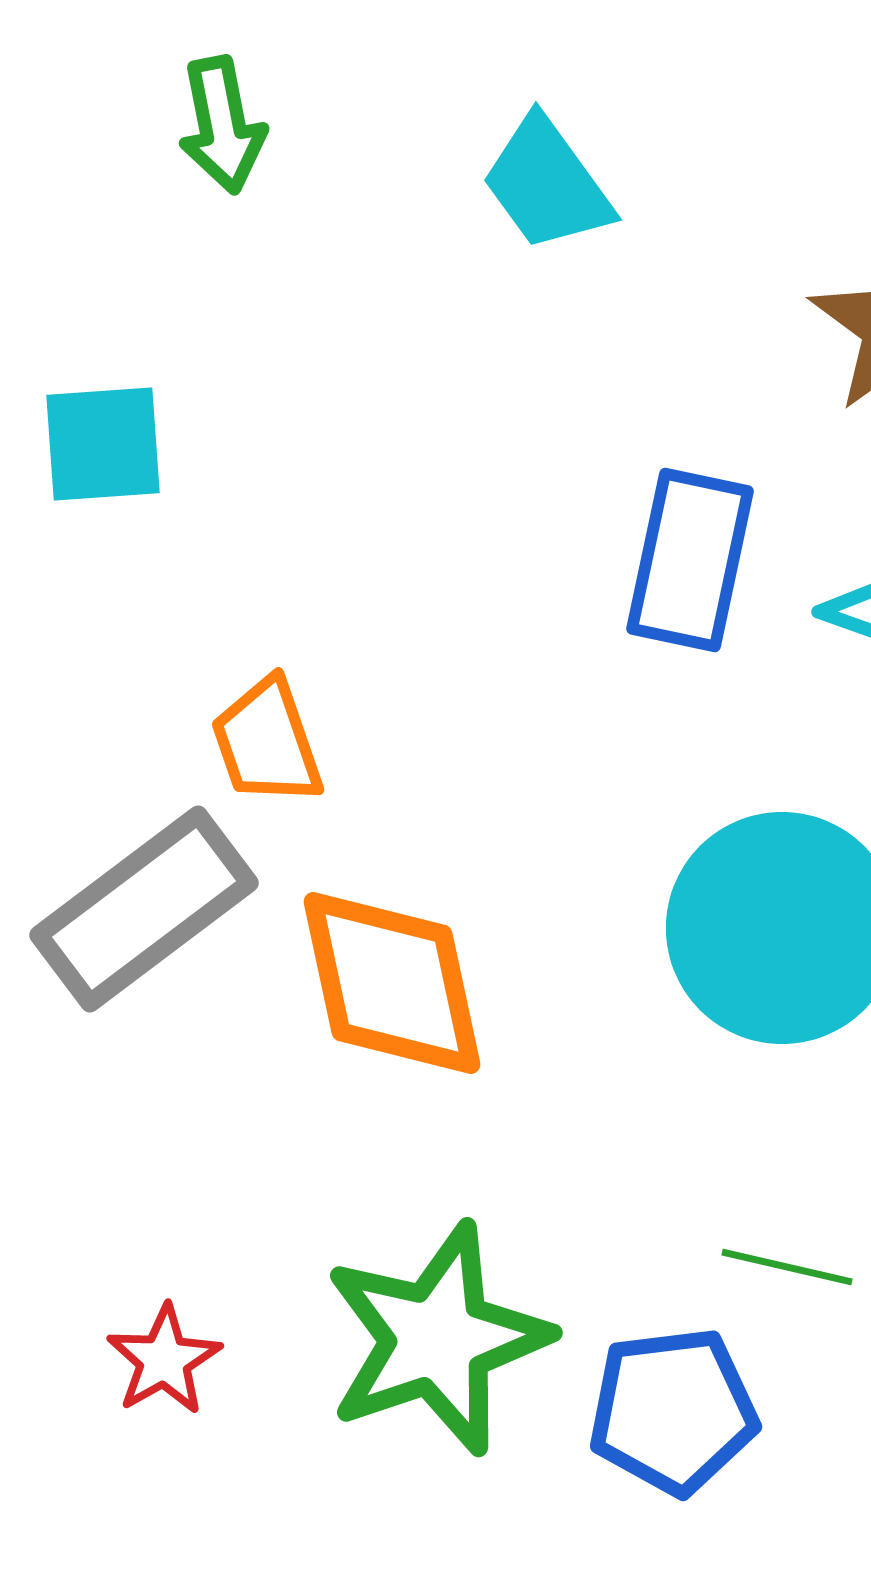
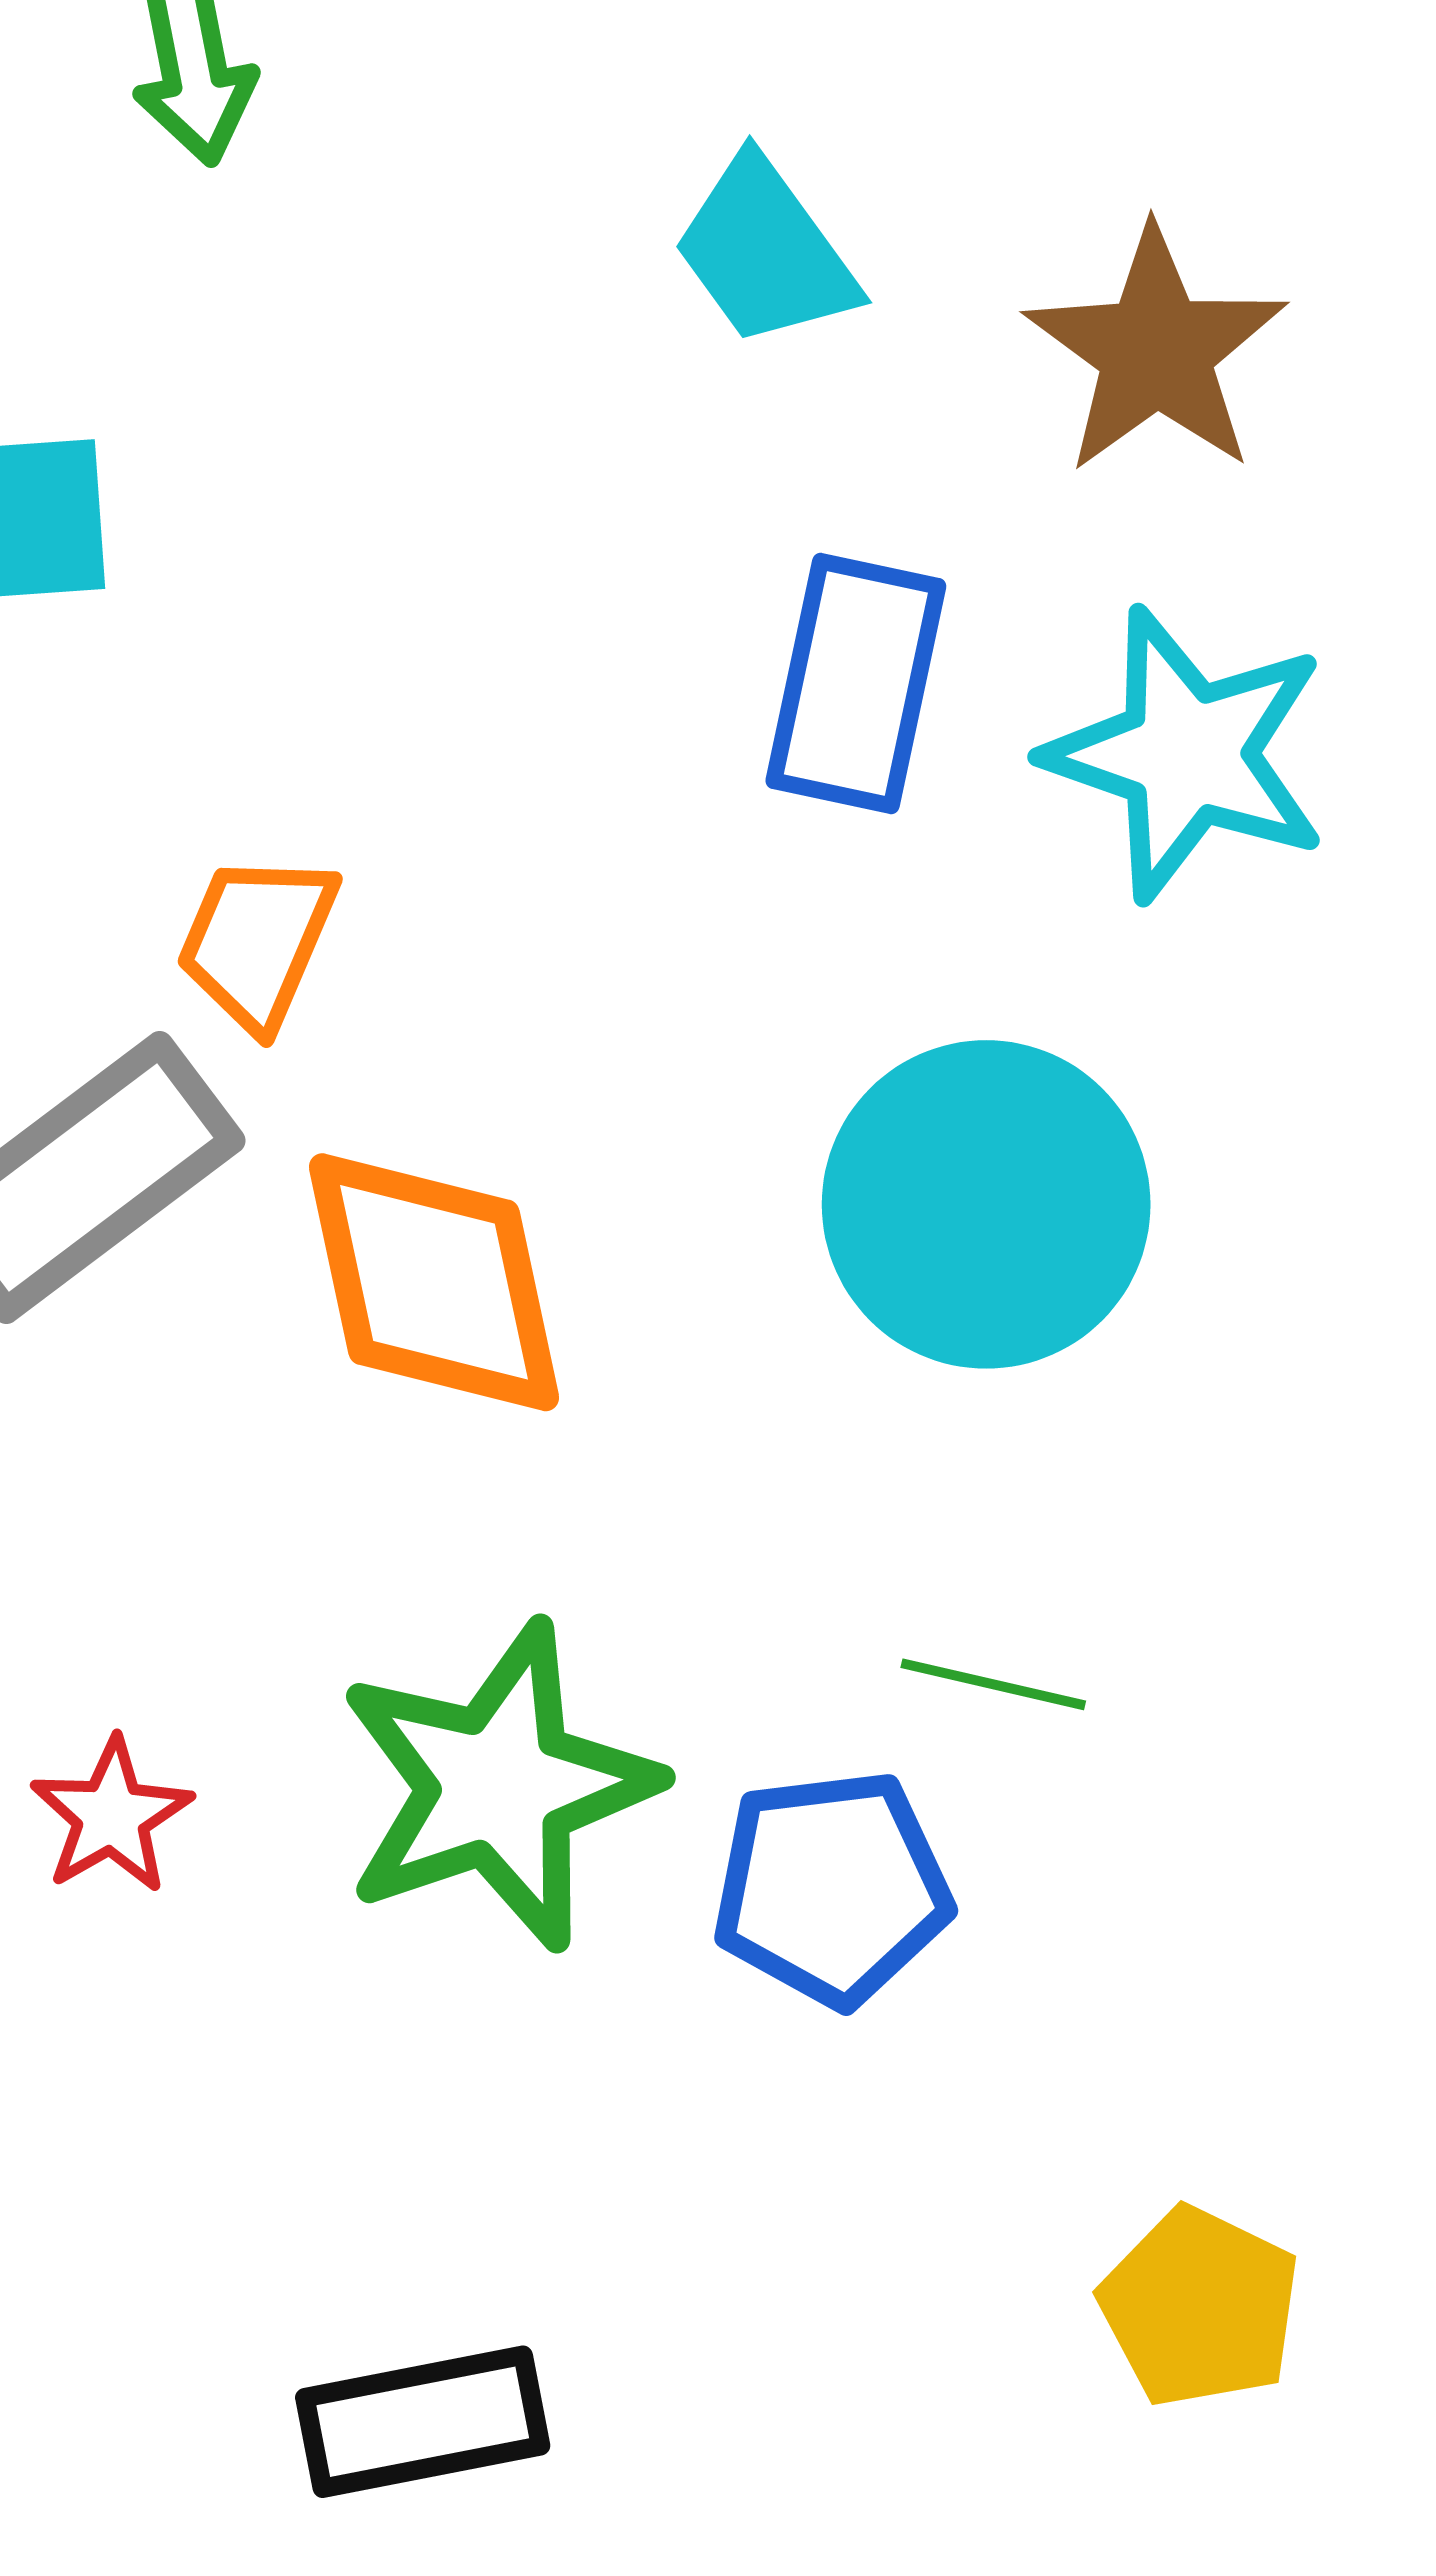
cyan trapezoid: (547, 184) -> (765, 252), moved
orange trapezoid: (267, 742) -> (257, 941), turned 42

